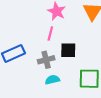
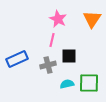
cyan semicircle: (52, 80) -> (67, 84), moved

